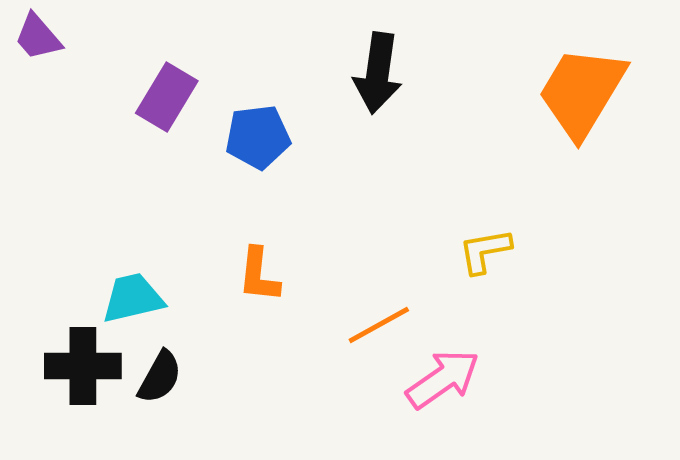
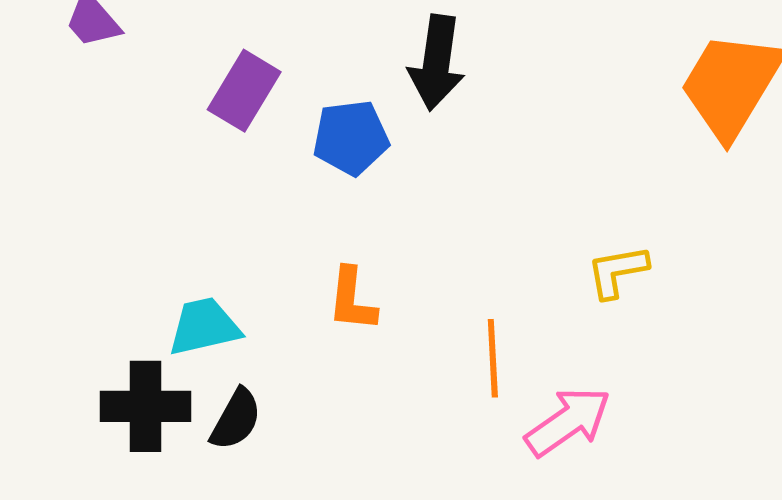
black arrow: (378, 73) -> (437, 63), moved
orange line: (379, 325) -> (493, 358), turned -64

